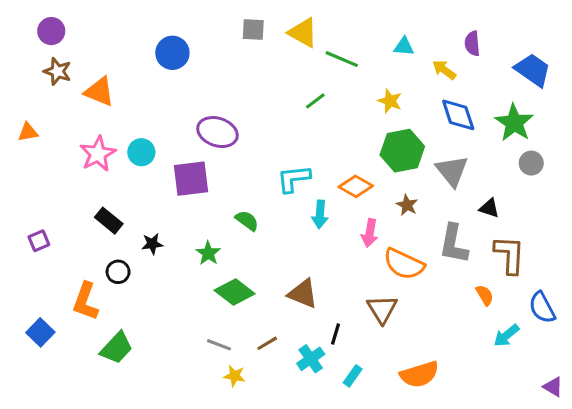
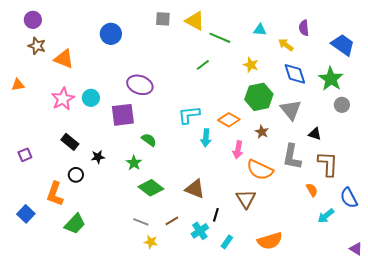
green semicircle: (247, 221) -> (149, 140), moved

